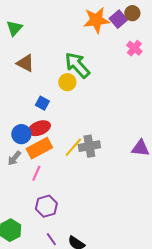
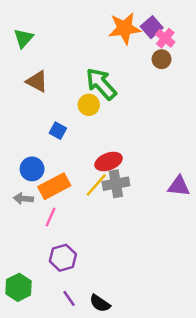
brown circle: (132, 13) -> (162, 59), moved
pink cross: (134, 48) -> (165, 38), moved
red ellipse: (39, 128) -> (109, 162), moved
gray arrow: (14, 158) -> (23, 199), turned 56

